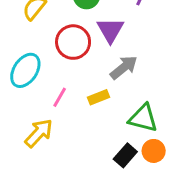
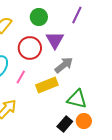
pink line: (60, 97) -> (21, 77), moved
yellow rectangle: (98, 97) -> (47, 85), size x1.5

